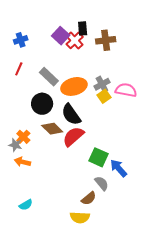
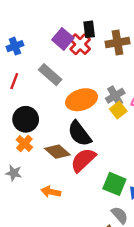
gray rectangle: (49, 77) -> (50, 75), moved
black circle: (42, 104) -> (26, 119), moved
orange cross: (23, 137) -> (24, 143), moved
orange arrow: (22, 162) -> (51, 192), moved

